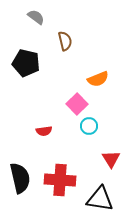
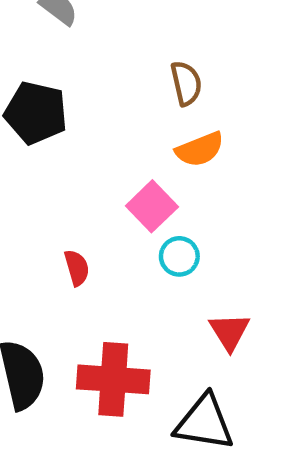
brown semicircle: (65, 41) -> (186, 83), moved
red semicircle: (44, 131) -> (77, 268), turned -98

